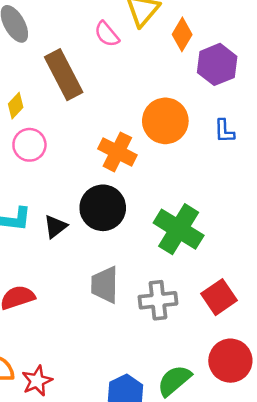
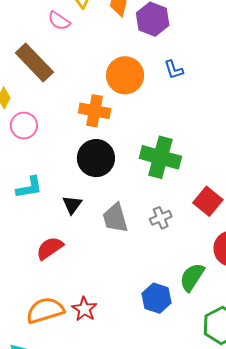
black triangle: (55, 227) -> (72, 205), moved
gray cross: (158, 300) -> (161, 218), size x0.7

